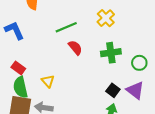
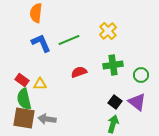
blue L-shape: (14, 30) -> (41, 43), moved
red semicircle: (75, 48) -> (79, 72), moved, turned -70
yellow triangle: (48, 81) -> (40, 84), moved, turned -48

